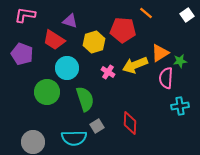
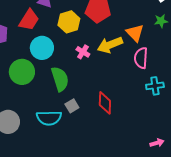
red trapezoid: (54, 40) -> (29, 20), turned -90
orange triangle: (160, 53) -> (135, 33), turned -42
green star: (180, 61) -> (161, 21), moved

